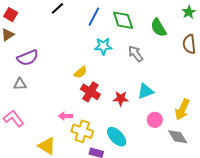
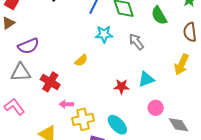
gray triangle: (20, 84) -> (21, 72), size x1.5
red cross: (90, 92) -> (50, 82), moved
yellow arrow: (182, 110) -> (182, 65), moved
yellow cross: (82, 131) -> (83, 119), turned -30

